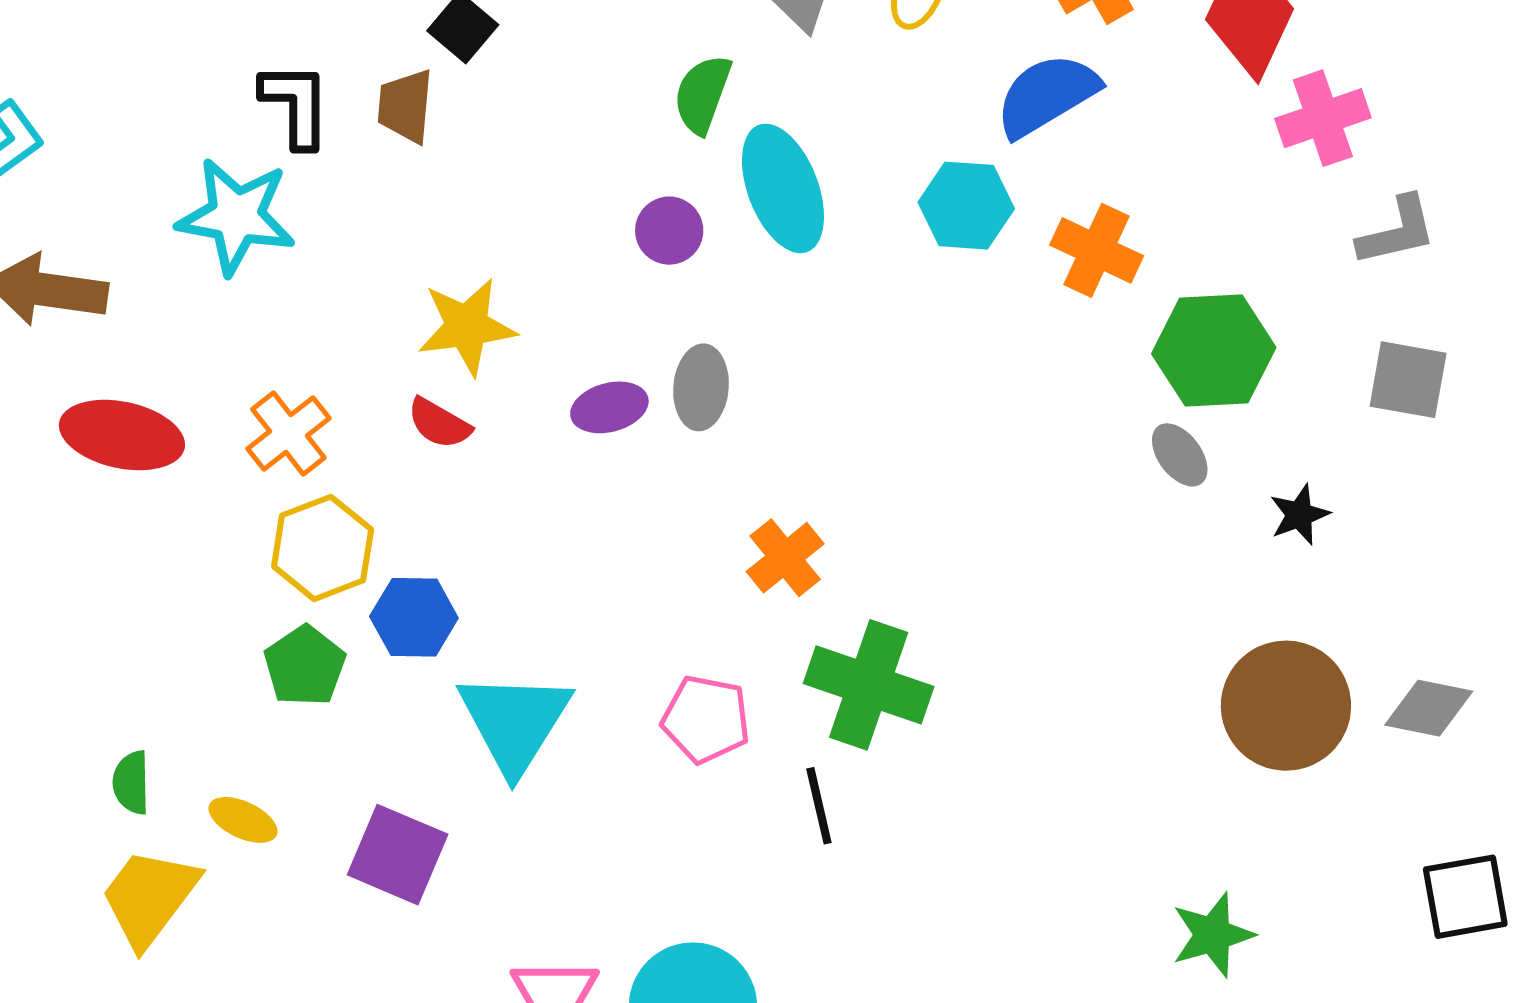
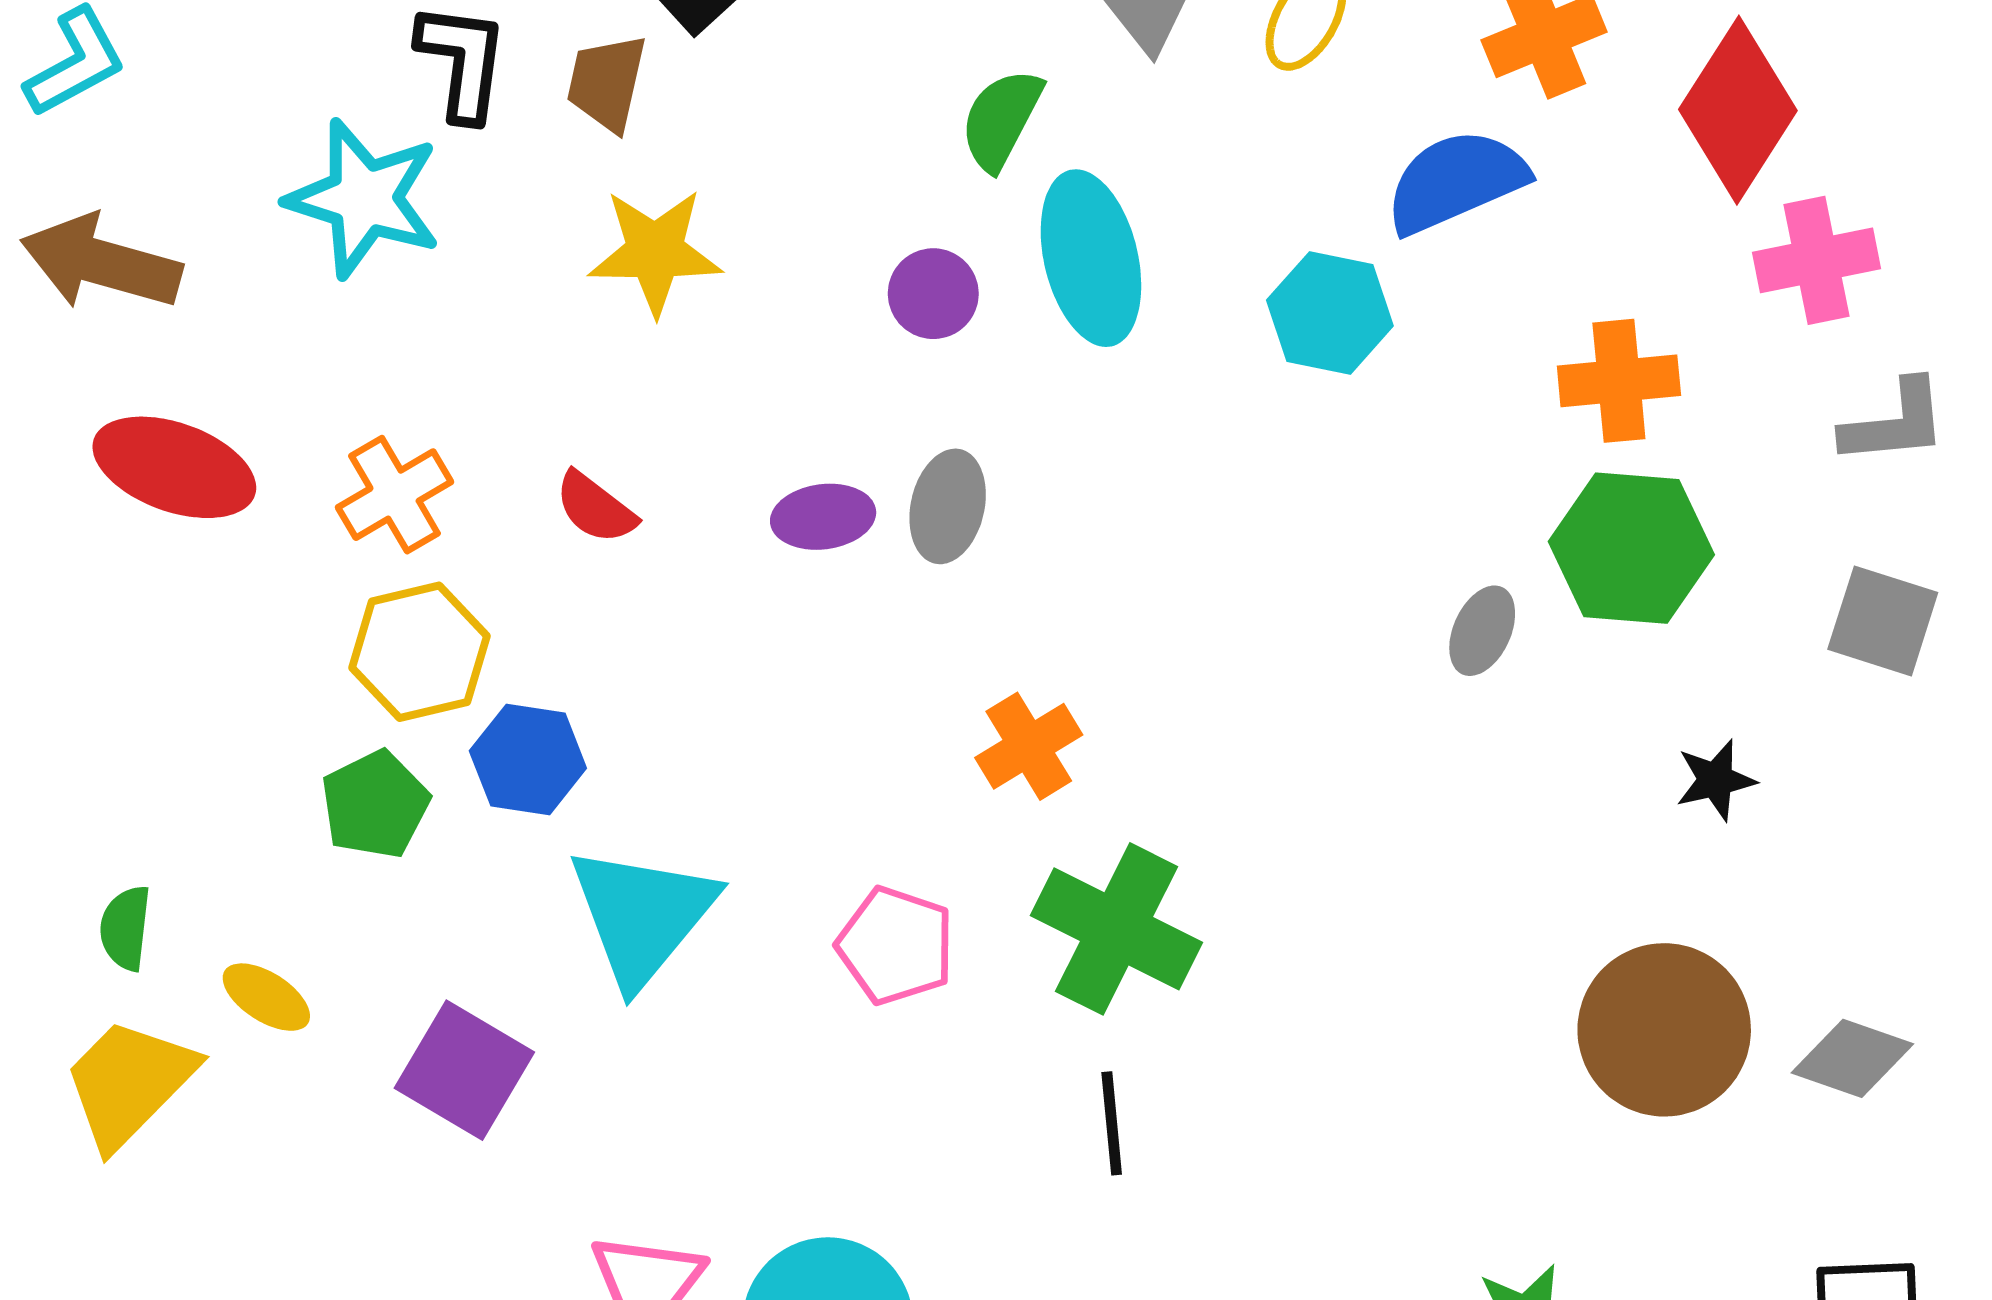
orange cross: (1097, 250) -> (1619, 381), moved, turned -38
yellow star: (467, 327) -> (655, 252), moved
gray ellipse: (1180, 455) -> (1482, 631), moved, turned 54
black line: (819, 806) -> (1112, 1123), moved

